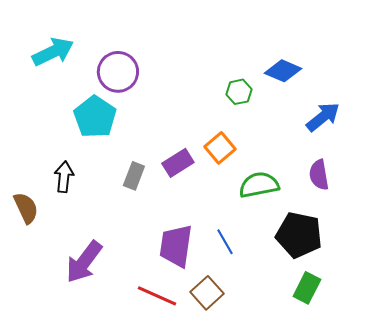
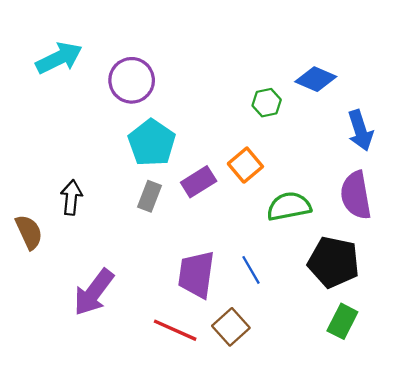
cyan pentagon: (95, 117) -> (152, 143), moved
blue arrow: (323, 117) -> (360, 131), turned 111
purple semicircle: (319, 175) -> (356, 195), size x1.4

